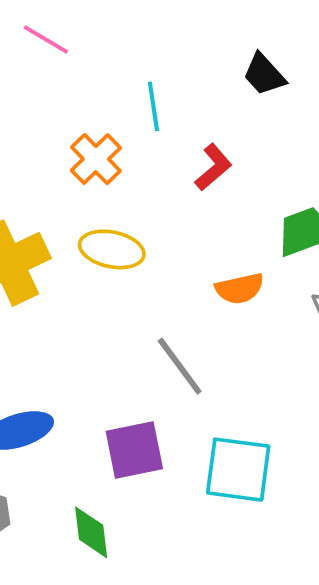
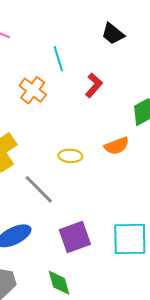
yellow ellipse: (112, 249) -> (70, 156), moved, size x0.7
gray line: (180, 366) -> (39, 189), moved

